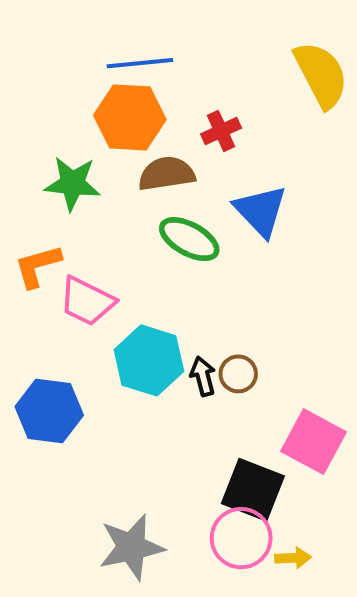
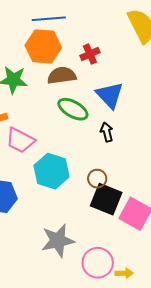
black arrow: (203, 376) -> (107, 132), moved
black square: (253, 490) -> (106, 199), moved
gray star: (131, 547) -> (58, 241), moved

